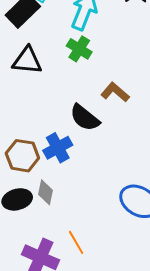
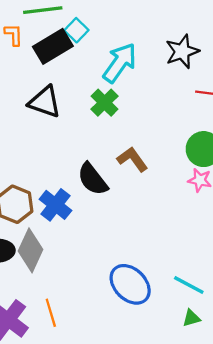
blue cross: (58, 148) -> (55, 205), turned -36
gray diamond: (46, 192) -> (31, 250), size x1.5

